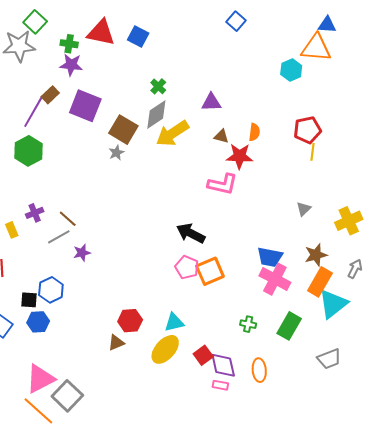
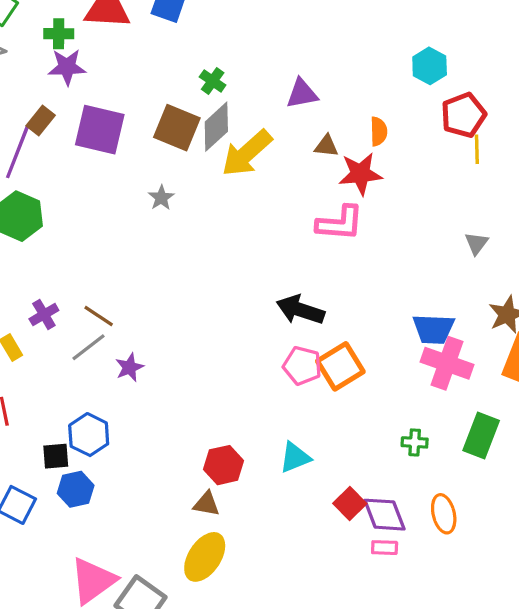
cyan hexagon: (291, 70) -> (430, 66), moved
brown square: (123, 130) -> (177, 128), moved
brown triangle: (116, 343) -> (206, 504), turned 42
yellow ellipse: (165, 349) -> (205, 557), moved

